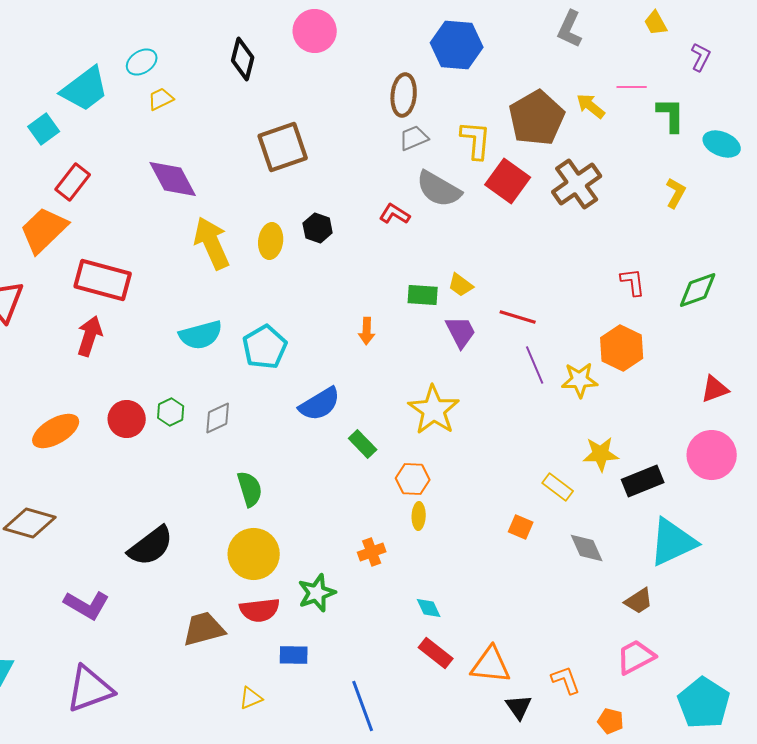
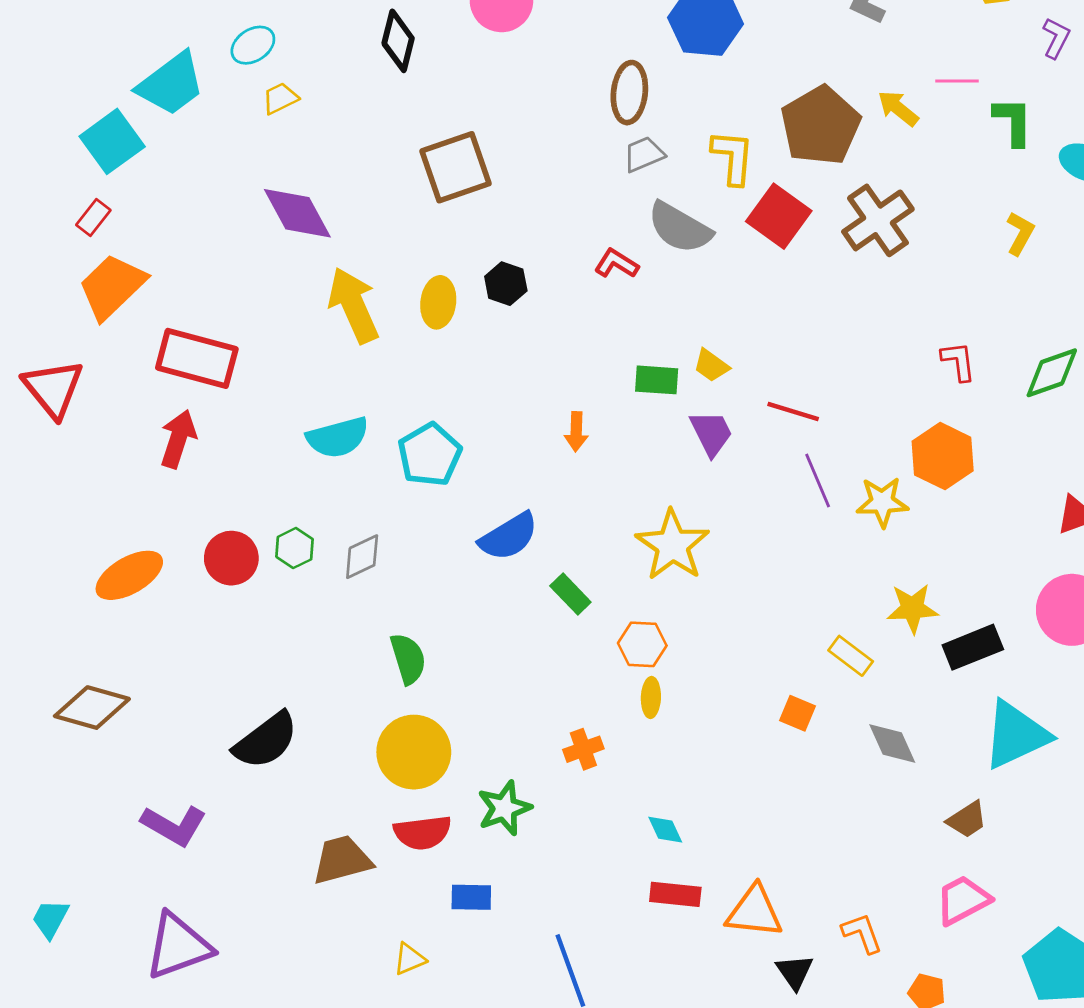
cyan square: (44, 129) -> (112, 141), size x1.4
red rectangle: (73, 182) -> (93, 218), moved, size x0.7
red rectangle: (436, 653) -> (675, 894), turned -32

